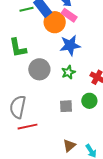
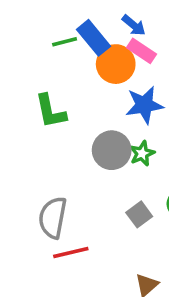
gray circle: (39, 69) -> (112, 150), moved
gray square: (66, 106) -> (139, 214), turned -32

